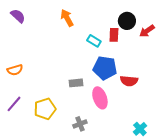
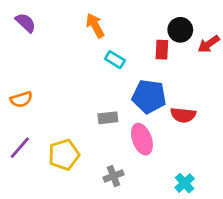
cyan rectangle: (94, 41) -> (115, 60), moved
cyan cross: (140, 129) -> (185, 183), moved

